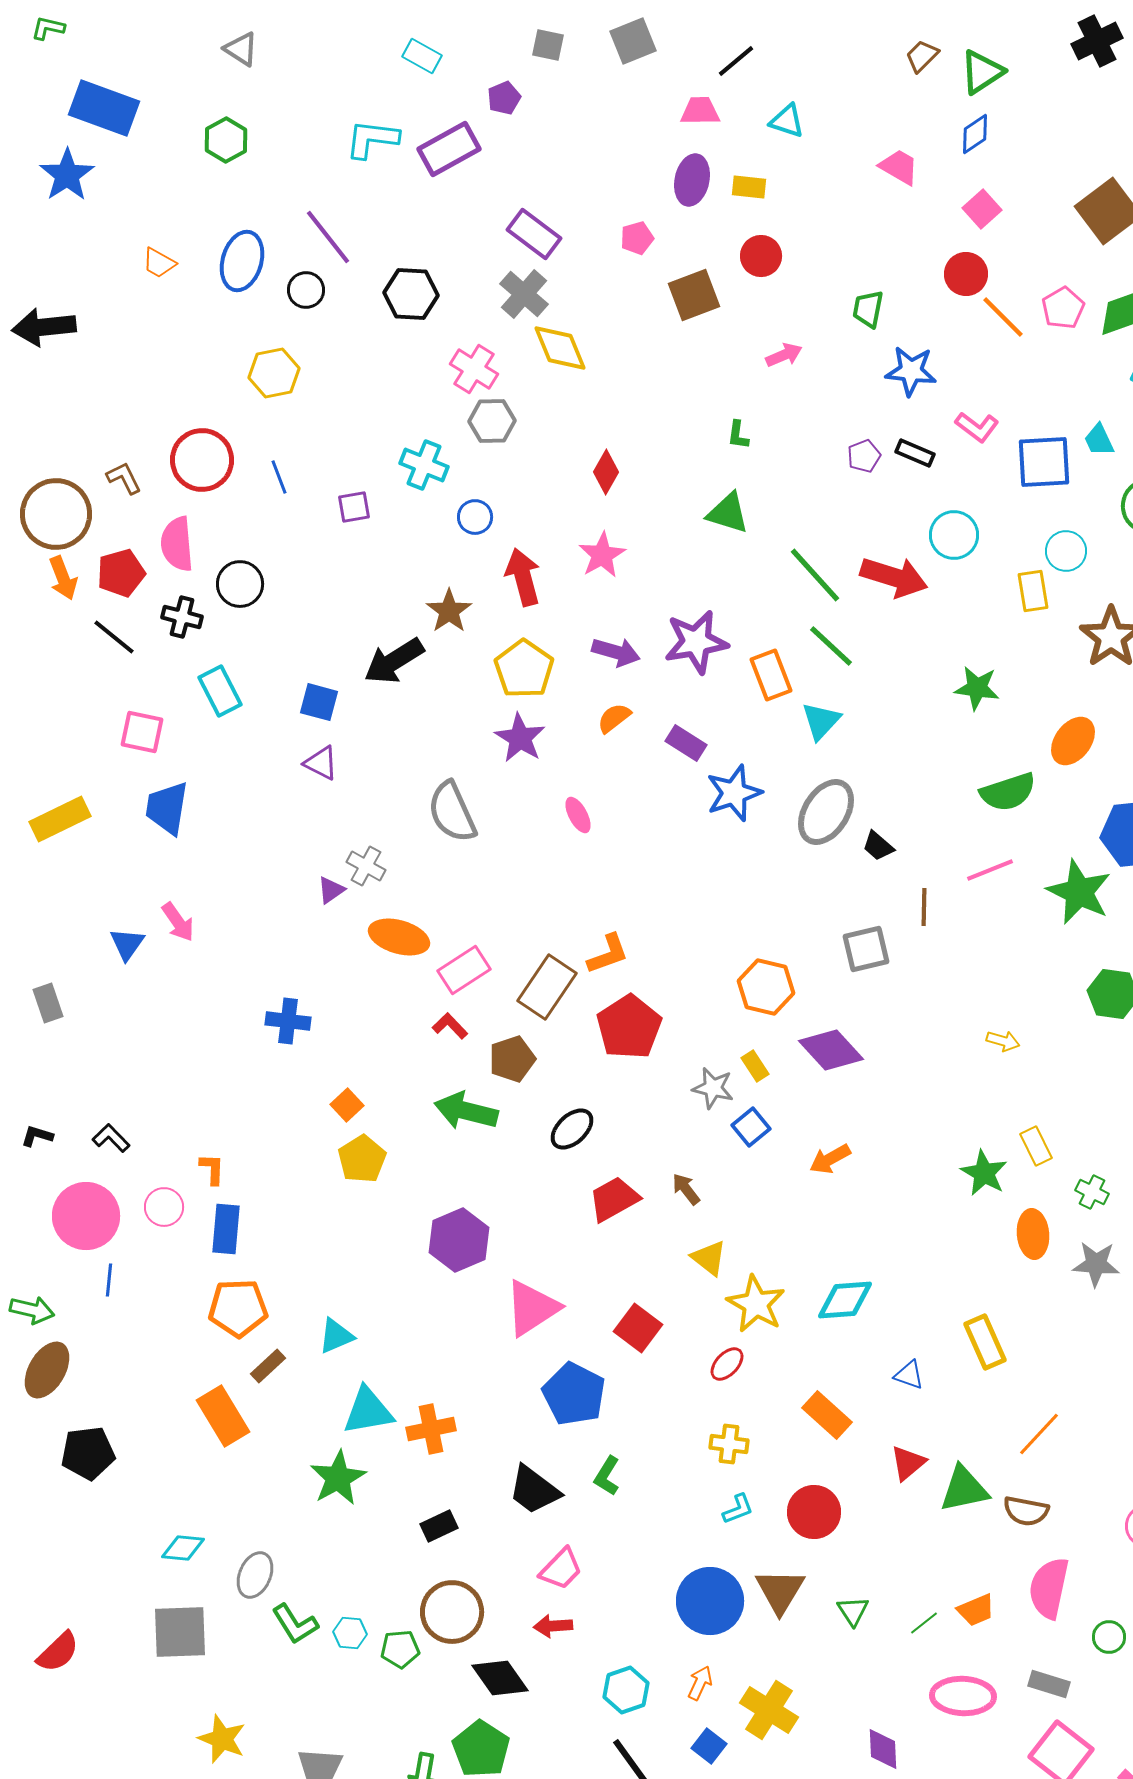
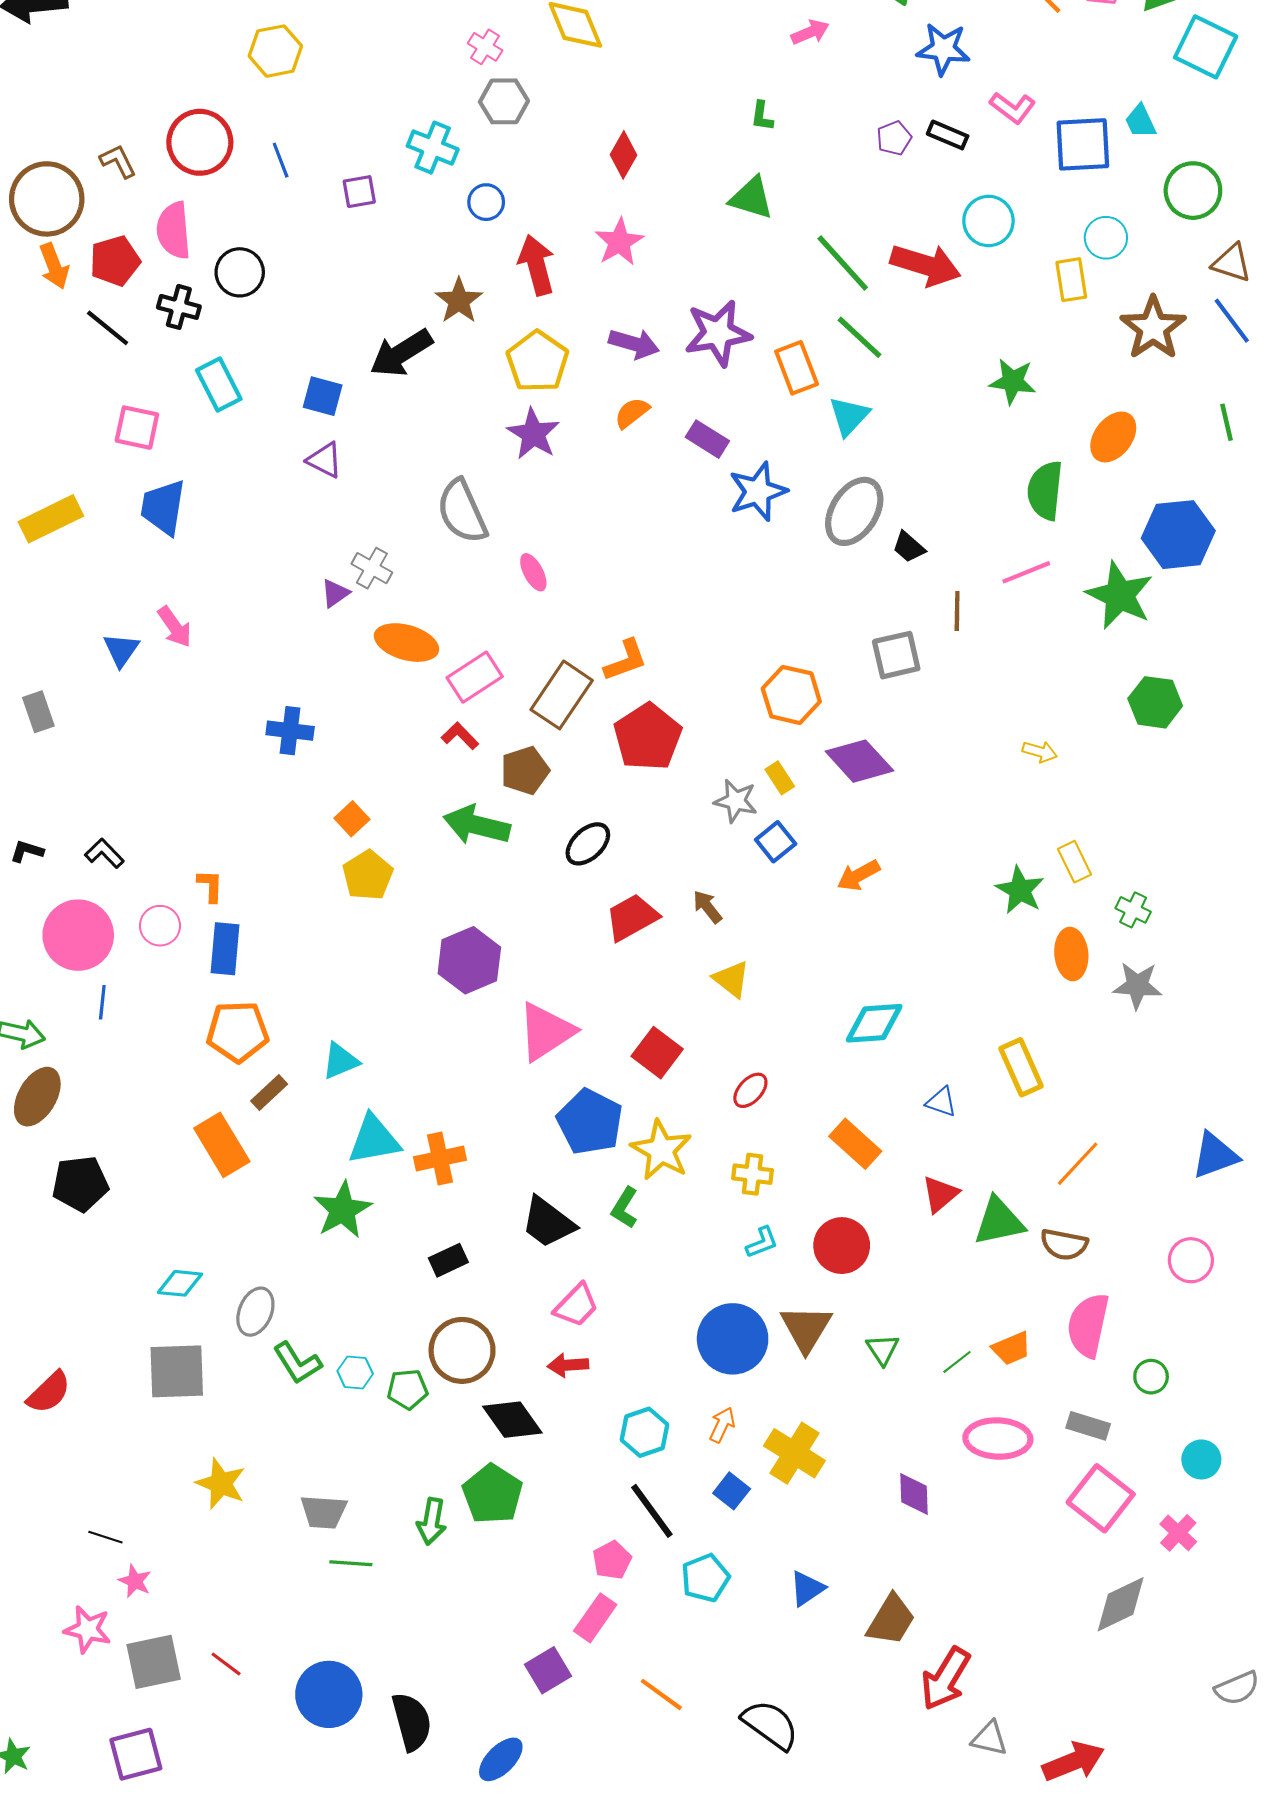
pink cross: (474, 369) -> (485, 47), size x0.7
green semicircle: (1008, 792) -> (1045, 490), turned 114
pink ellipse: (578, 815) -> (533, 572), moved
yellow star: (756, 1304) -> (661, 1150), moved

